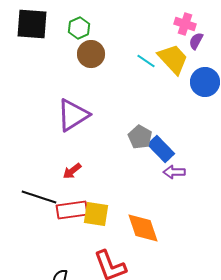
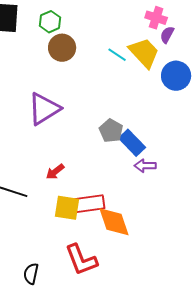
red arrow: (72, 171) -> (55, 172), moved
red rectangle: (72, 210) -> (89, 204), moved

